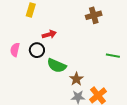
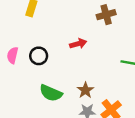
red arrow: (49, 34) -> (78, 44), moved
green semicircle: (57, 66) -> (51, 93), moved

